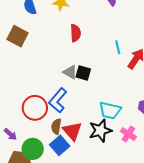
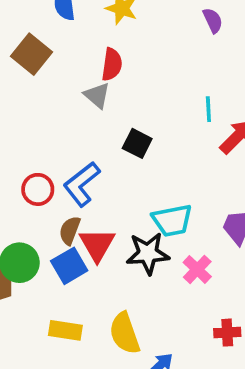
red semicircle: (75, 33) -> (112, 64), moved
gray triangle: (70, 72) -> (97, 95), moved
red circle: (35, 108) -> (38, 189), size x0.7
cyan trapezoid: (110, 110) -> (172, 220), turned -35

